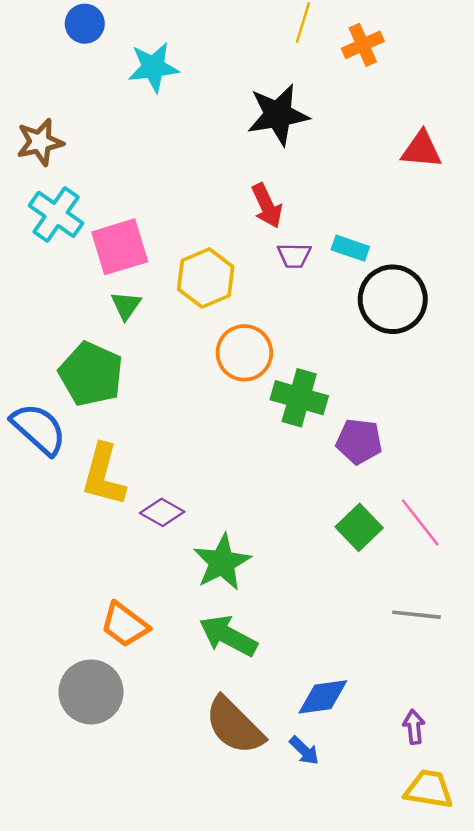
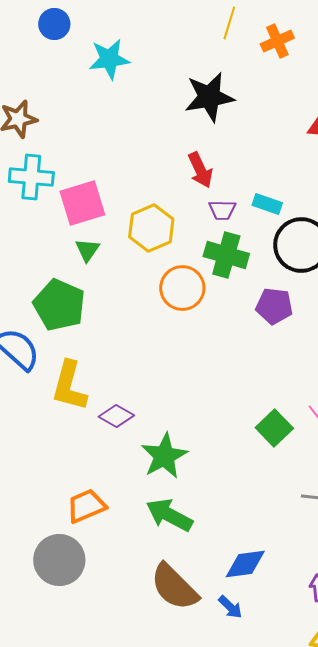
cyan cross: (56, 214) -> (31, 177), turned -30
green cross: (299, 398) -> (226, 255), moved
purple pentagon: (359, 441) -> (274, 306), moved
orange trapezoid: (125, 625) -> (86, 506), turned 120

